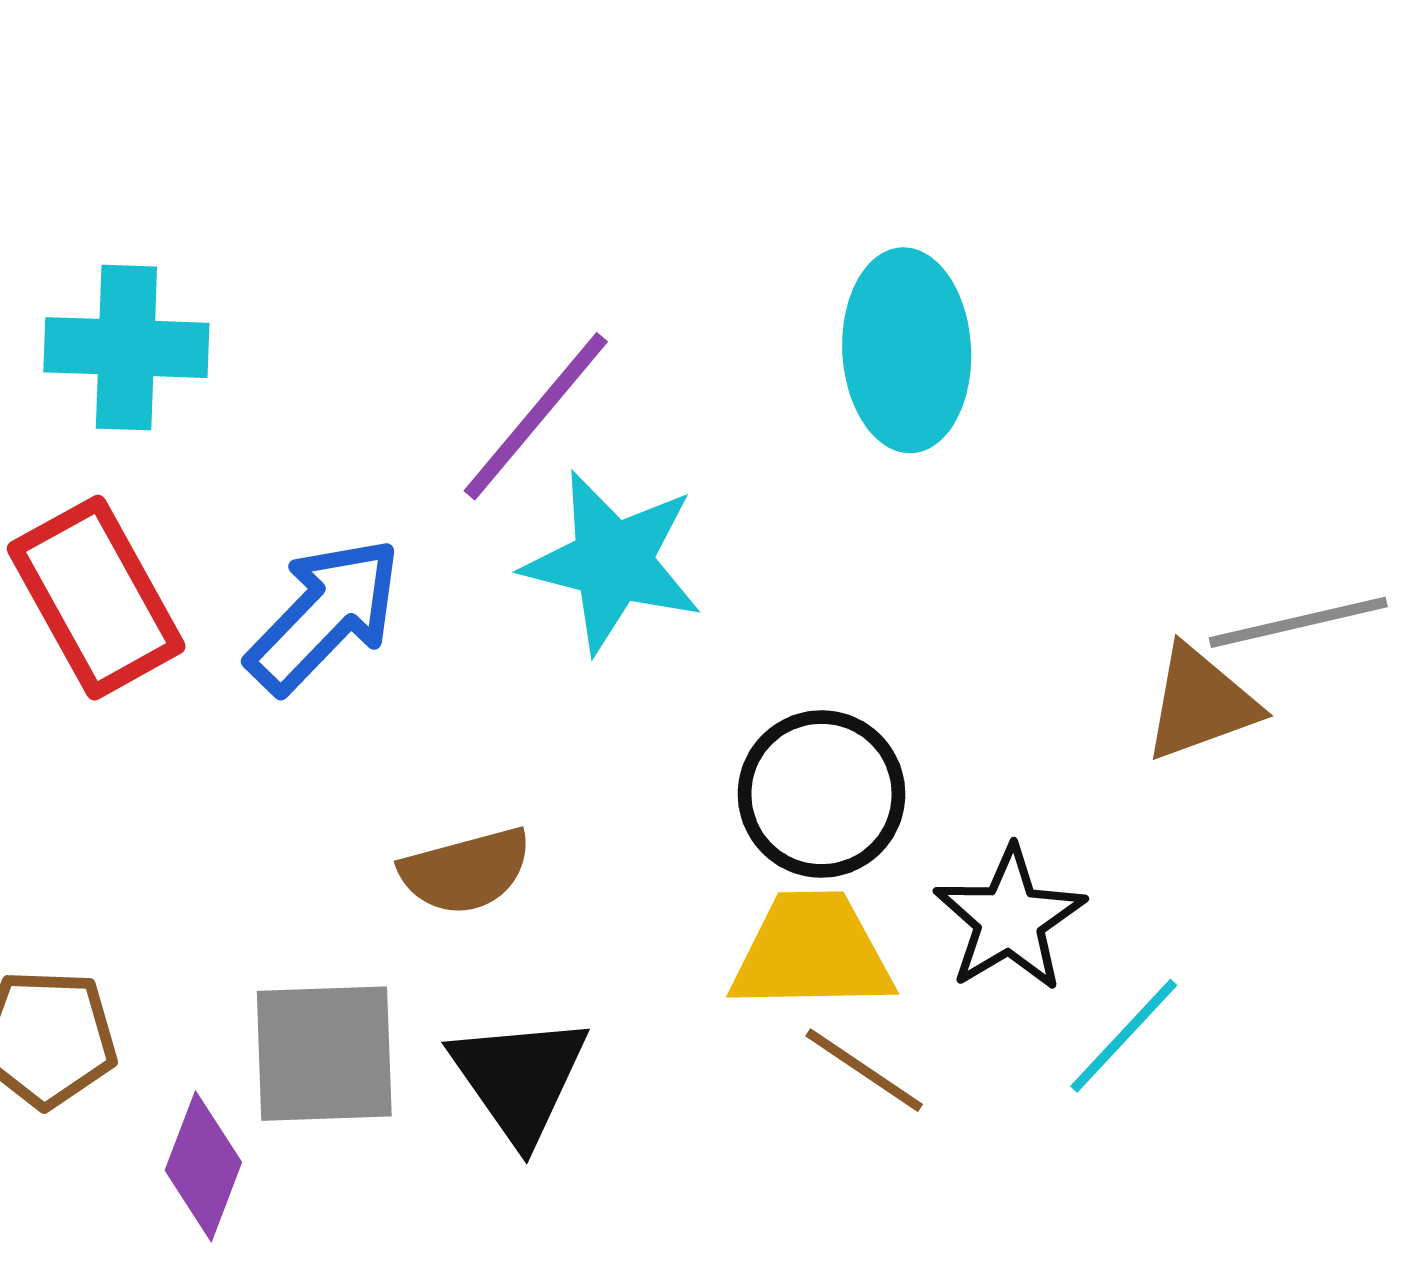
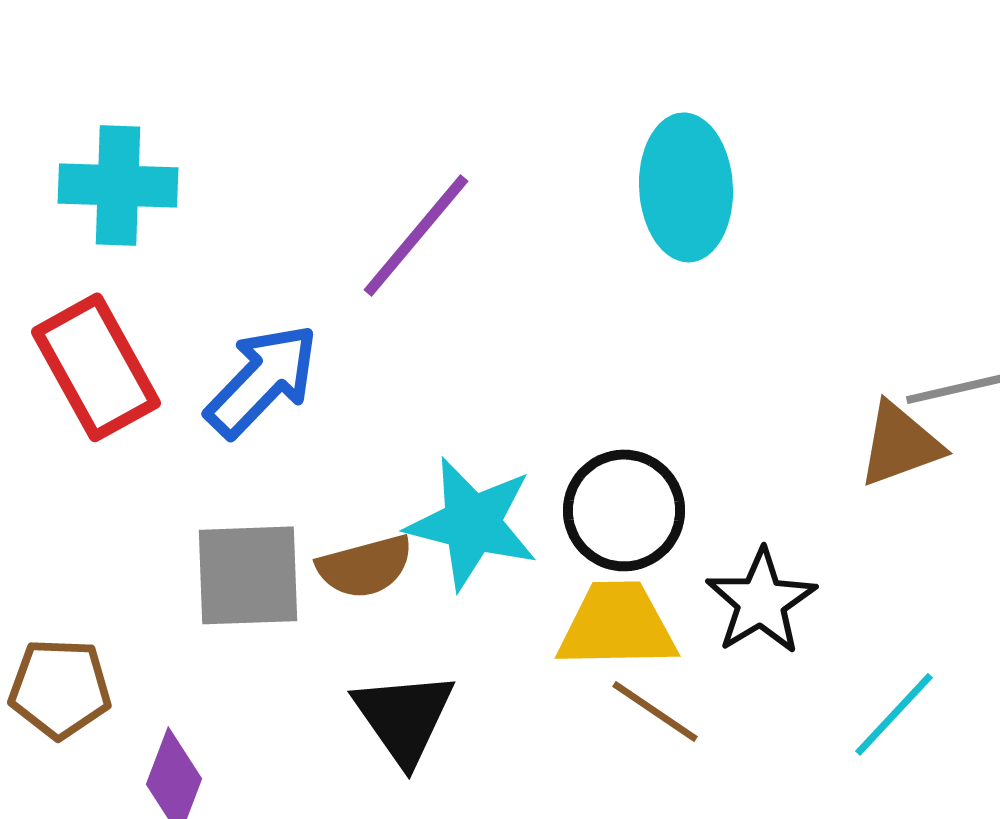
cyan star: (613, 562) -> (472, 523), moved
cyan line: (1124, 1036) -> (894, 714), moved
gray square: (324, 1054) -> (248, 575), moved

